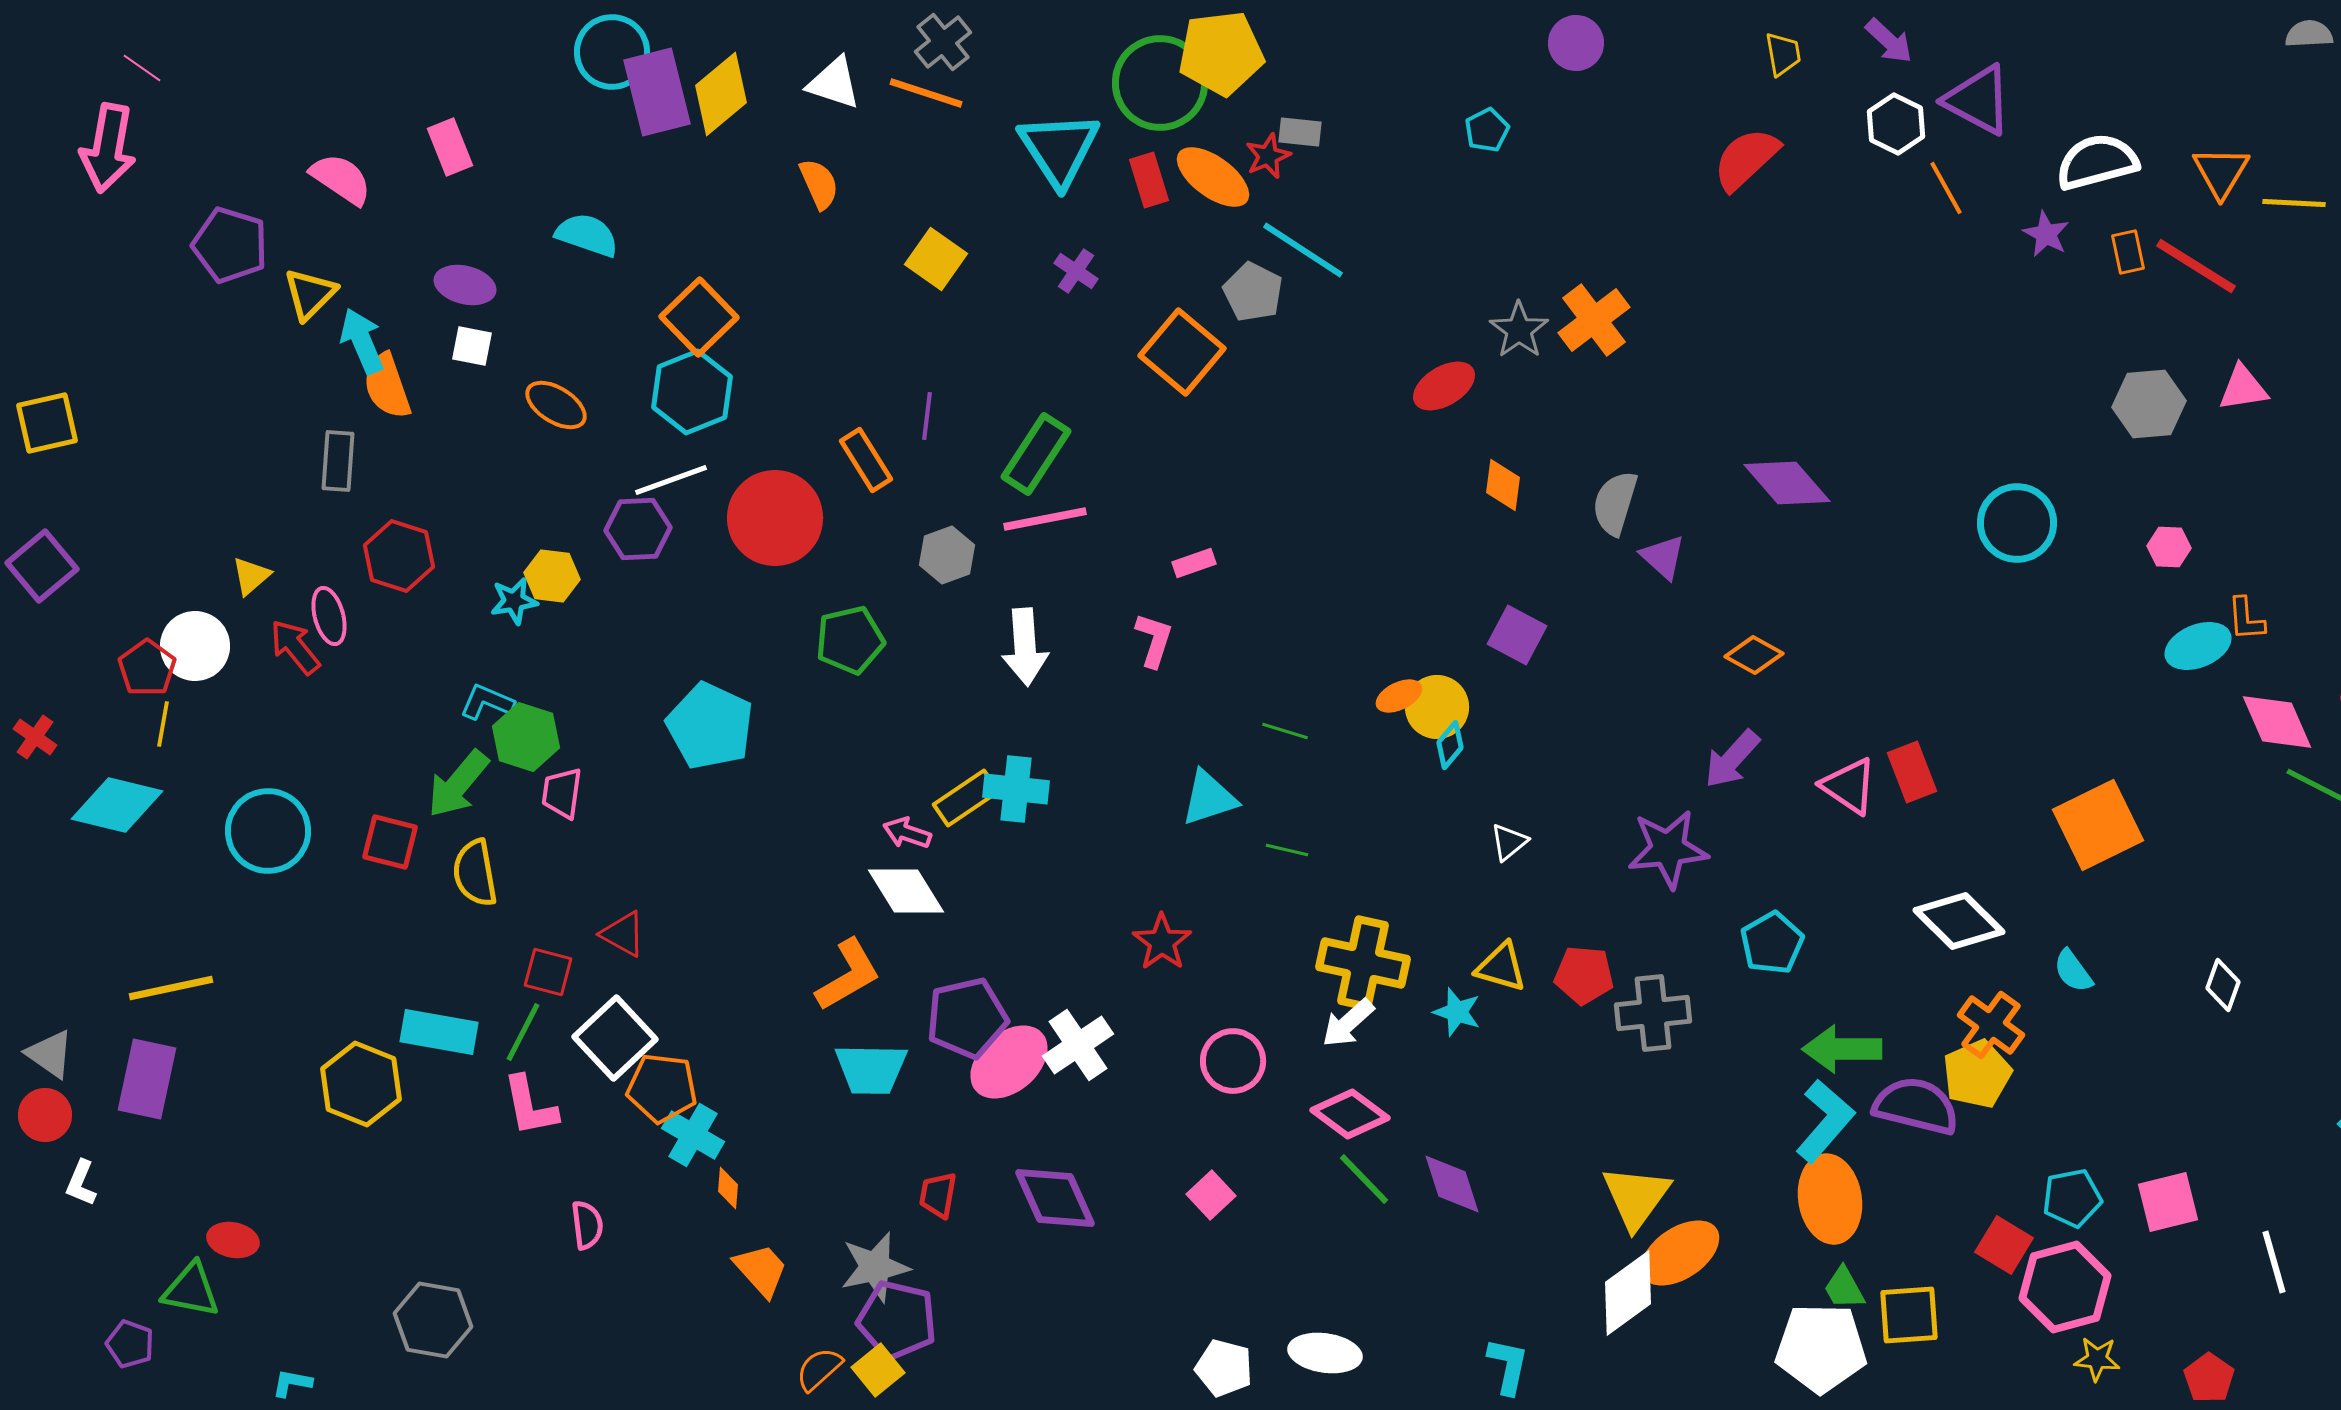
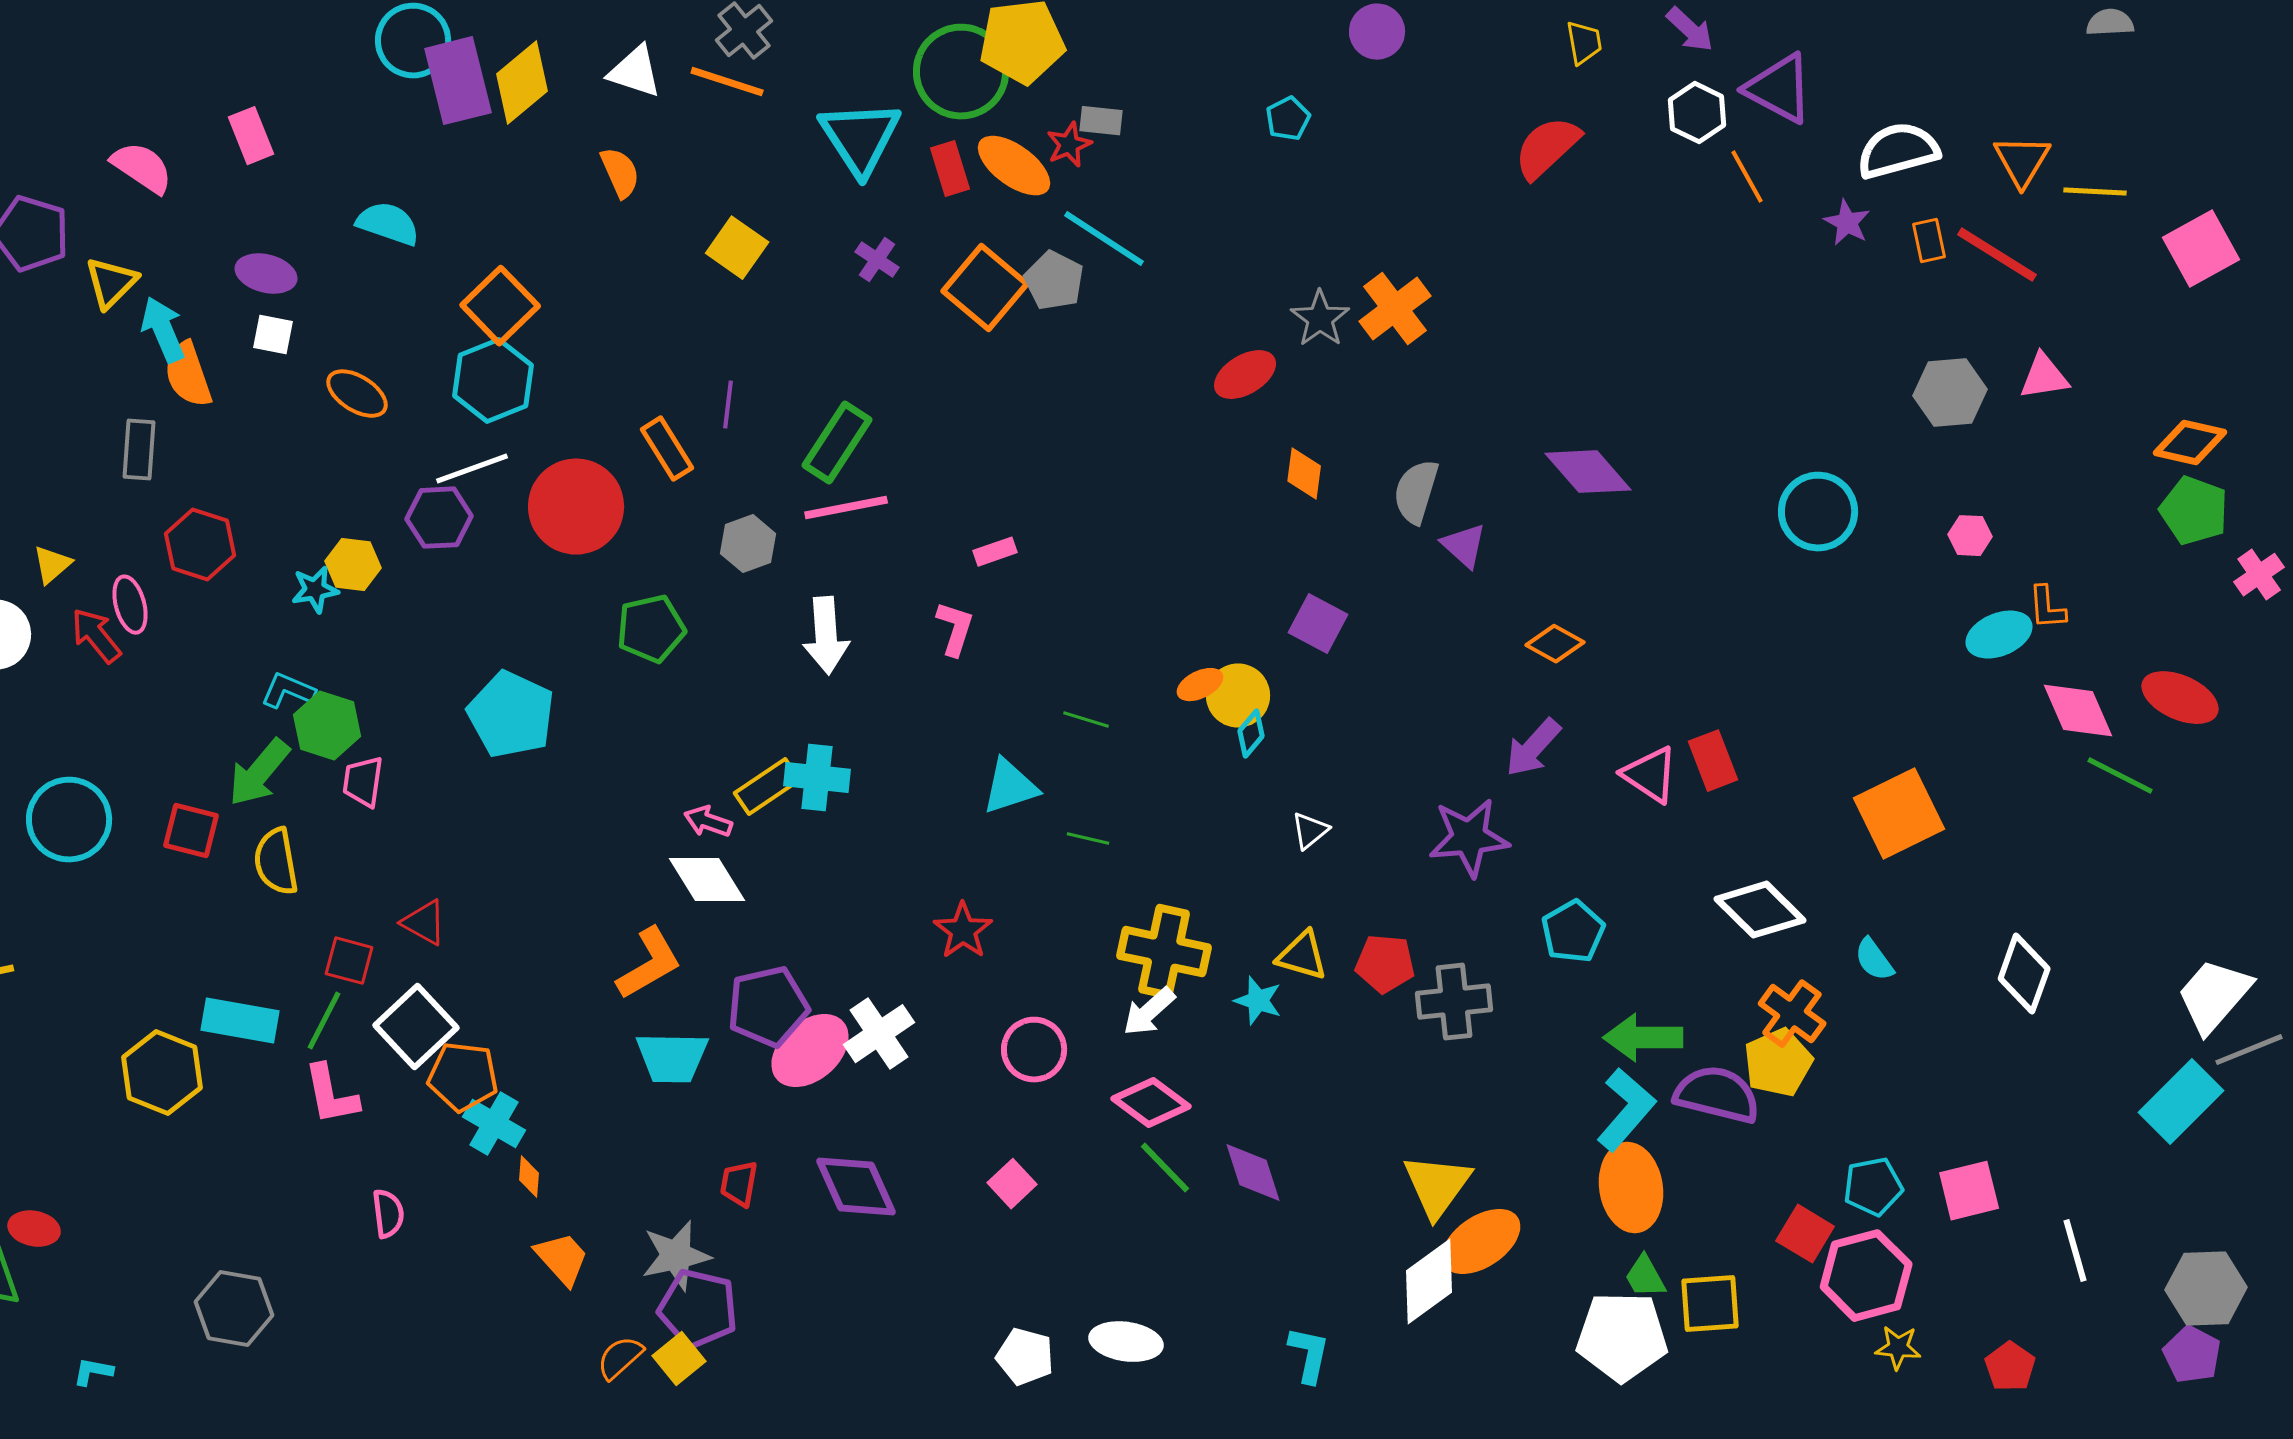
orange square: (1182, 352) -> (985, 288), moved
white diamond: (2223, 985) -> (2024, 974), size x1.5

